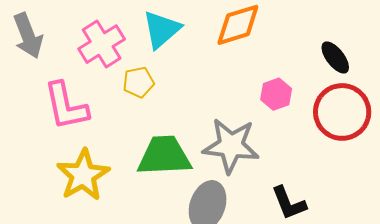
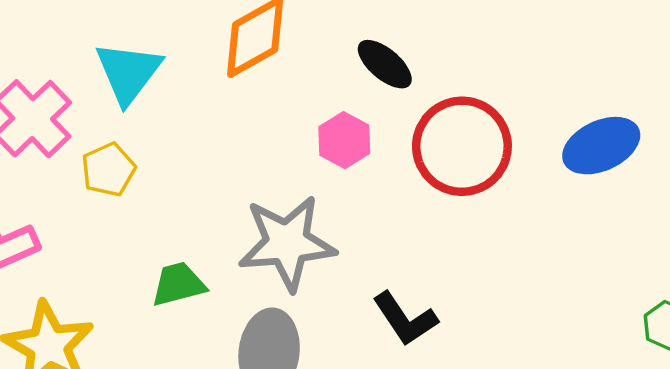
black ellipse: (335, 57) -> (385, 64), moved
green trapezoid: (164, 156) -> (178, 284), size x0.6

